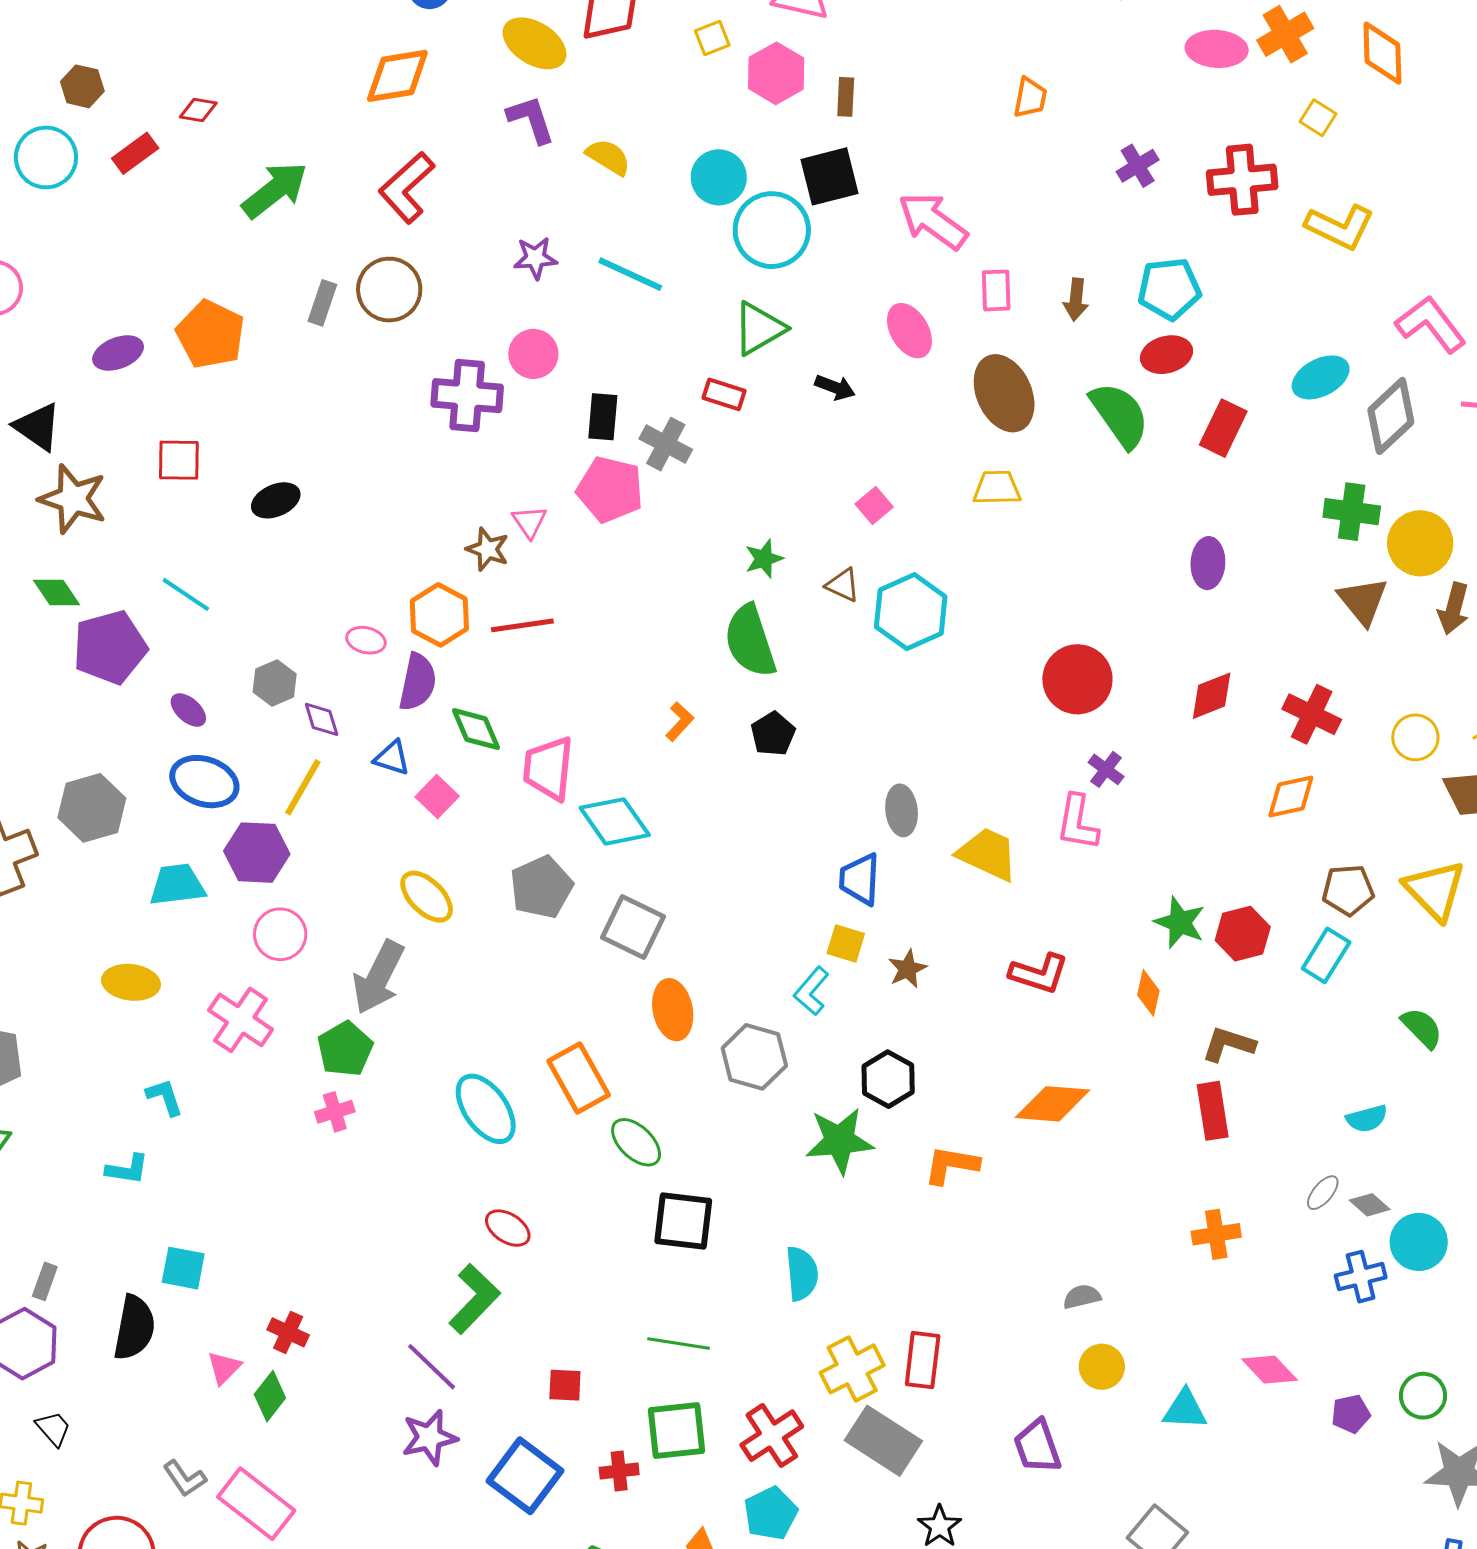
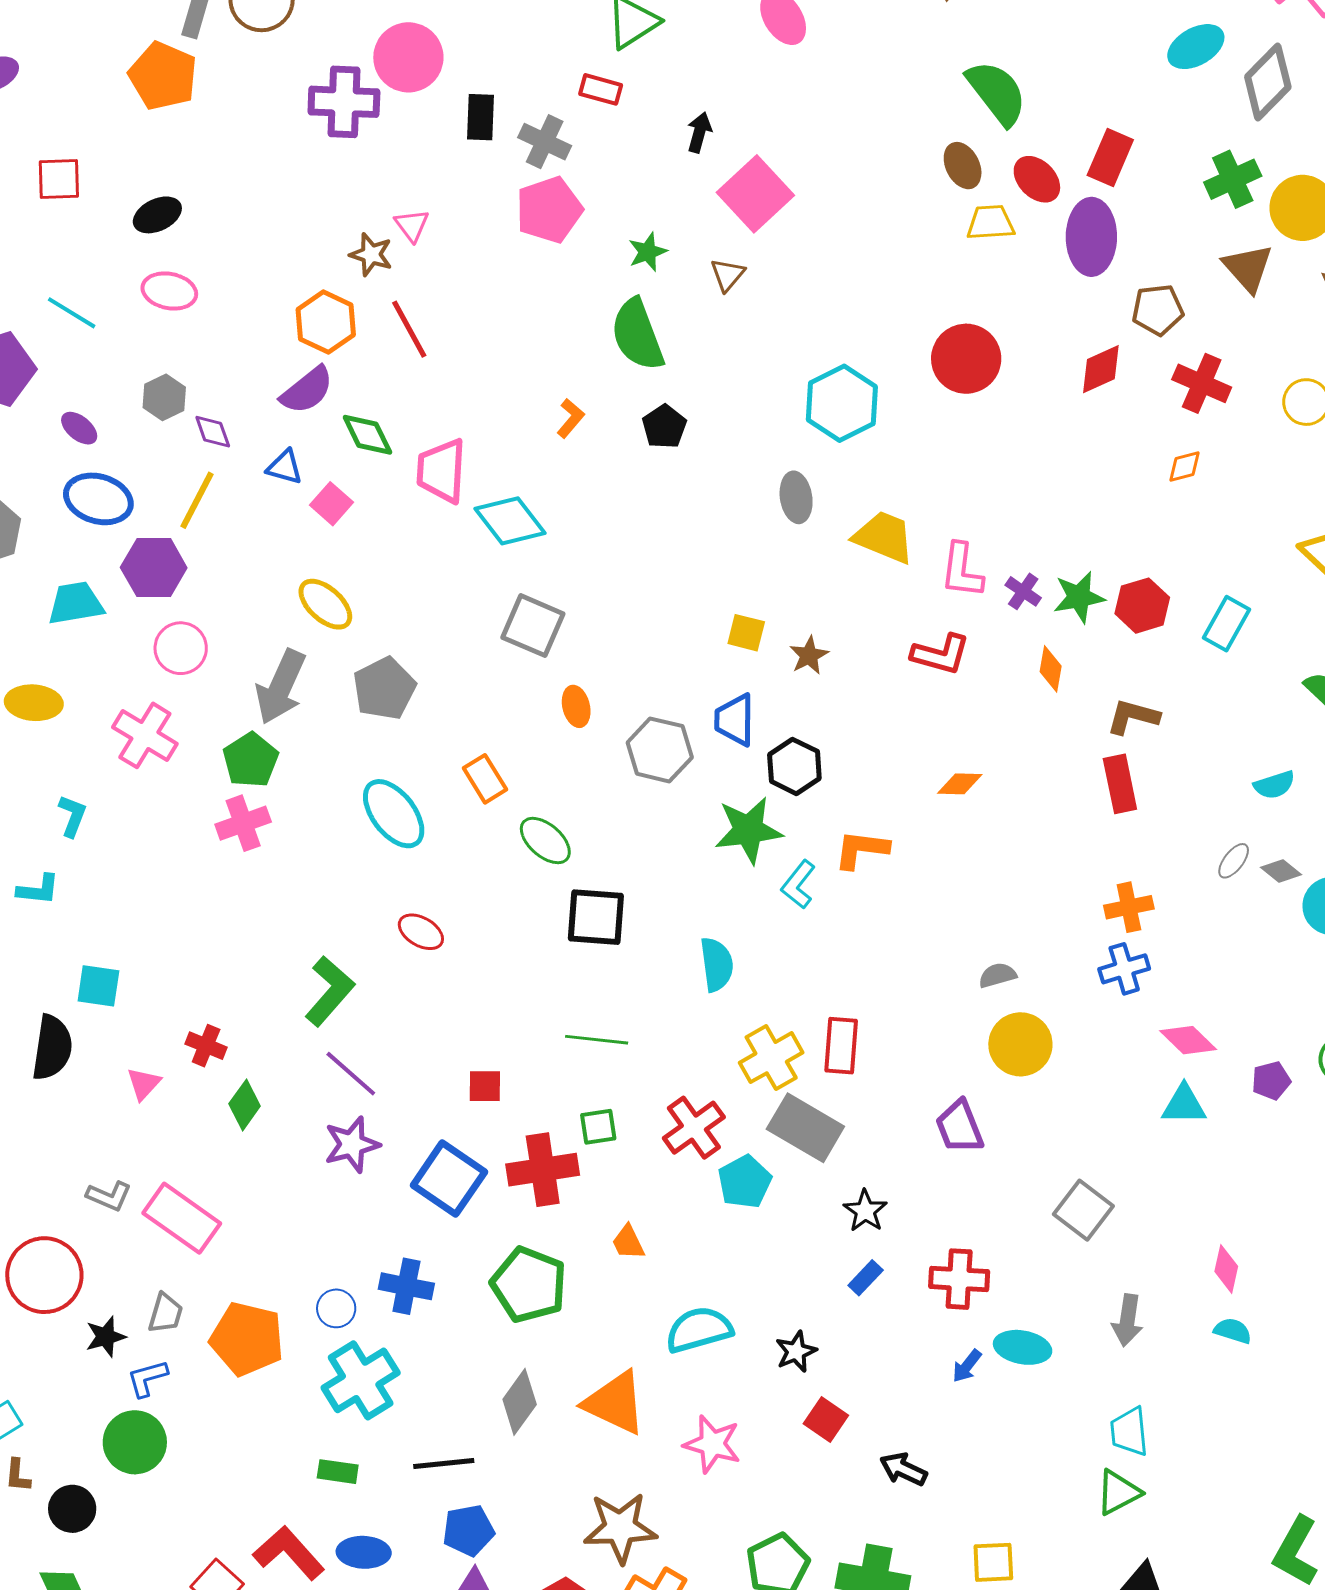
orange pentagon: (210, 334) -> (163, 76), moved
pink circle: (533, 354) -> (408, 57), size x1.4
red ellipse: (1166, 355) -> (1037, 179), moved, turned 63
black arrow: (835, 387) -> (699, 132), moved, turned -93
brown ellipse: (1004, 393) -> (963, 166), moved, size x0.6
red rectangle: (1223, 428) -> (1110, 158), moved
yellow trapezoid: (997, 488) -> (991, 223), moved
pink pentagon: (610, 489) -> (549, 210), moved, turned -30
pink square: (874, 505) -> (755, 194), size x2.0
green cross: (1352, 512) -> (1233, 179), turned -30
purple ellipse: (1208, 563) -> (1091, 237), size x1.5
brown triangle: (843, 585) -> (728, 275), turned 48
cyan hexagon: (911, 612) -> (842, 403), moved
red line: (522, 625) -> (409, 329), turned 72
pink ellipse: (366, 640) -> (169, 291), moved, size x1.4
purple semicircle: (418, 682) -> (307, 390), turned 42
purple cross: (1106, 769) -> (1023, 591), moved
orange diamond: (1291, 796) -> (1184, 466), size x0.7
pink L-shape: (1077, 822) -> (962, 570), moved
blue trapezoid: (860, 879) -> (735, 720), moved
gray pentagon: (541, 887) -> (384, 688), moved
brown pentagon: (1348, 890) -> (1158, 310), moved
green star: (1180, 922) -> (1079, 597), turned -30
cyan L-shape: (811, 991) -> (798, 885), moved
orange ellipse: (673, 1010) -> (576, 706), size x0.7
orange rectangle: (579, 1078) -> (485, 779), size x0.7
cyan L-shape: (165, 1097) -> (72, 816), turned 42
orange diamond: (1052, 1104) -> (960, 784), size x0.6
pink cross: (335, 1112) -> (243, 823), size x1.4
blue cross: (1361, 1277) -> (1124, 969), moved
green L-shape: (474, 1299) -> (330, 991), moved
yellow circle: (1102, 1367) -> (1020, 1044), size x1.4
green diamond: (270, 1396) -> (245, 1105), moved
cyan triangle: (1185, 1410) -> (1184, 1105), moved
green square: (676, 1430) -> (598, 1127), size x0.6
red cross: (619, 1471) -> (543, 1170), size x1.8
gray L-shape: (185, 1479) -> (109, 1196), turned -30
cyan pentagon: (771, 1513) -> (745, 1182), moved

